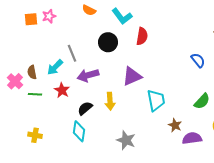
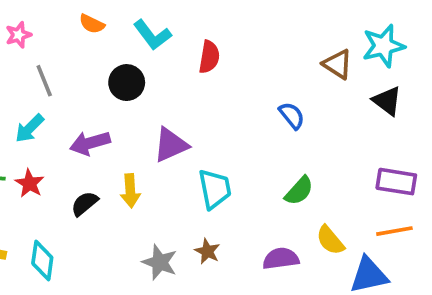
red semicircle: (142, 36) -> (209, 57), moved
gray line: (72, 53) -> (44, 81), moved
red star: (62, 90) -> (29, 183), moved
brown star: (175, 125) -> (207, 251), moved
cyan diamond: (79, 131) -> (42, 260), moved

